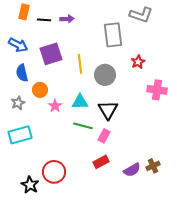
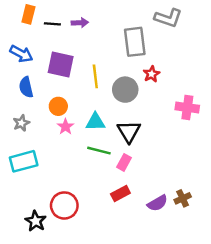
purple square: (51, 54) -> (61, 65), turned 30
red star: (138, 62) -> (151, 74), moved
orange circle: (40, 90) -> (58, 106), moved

